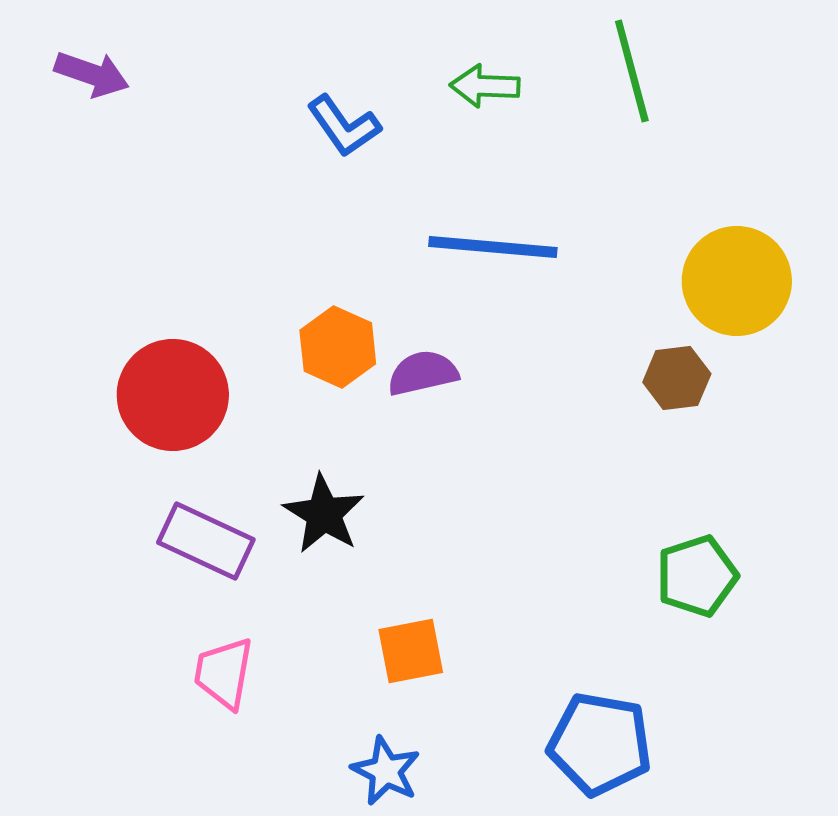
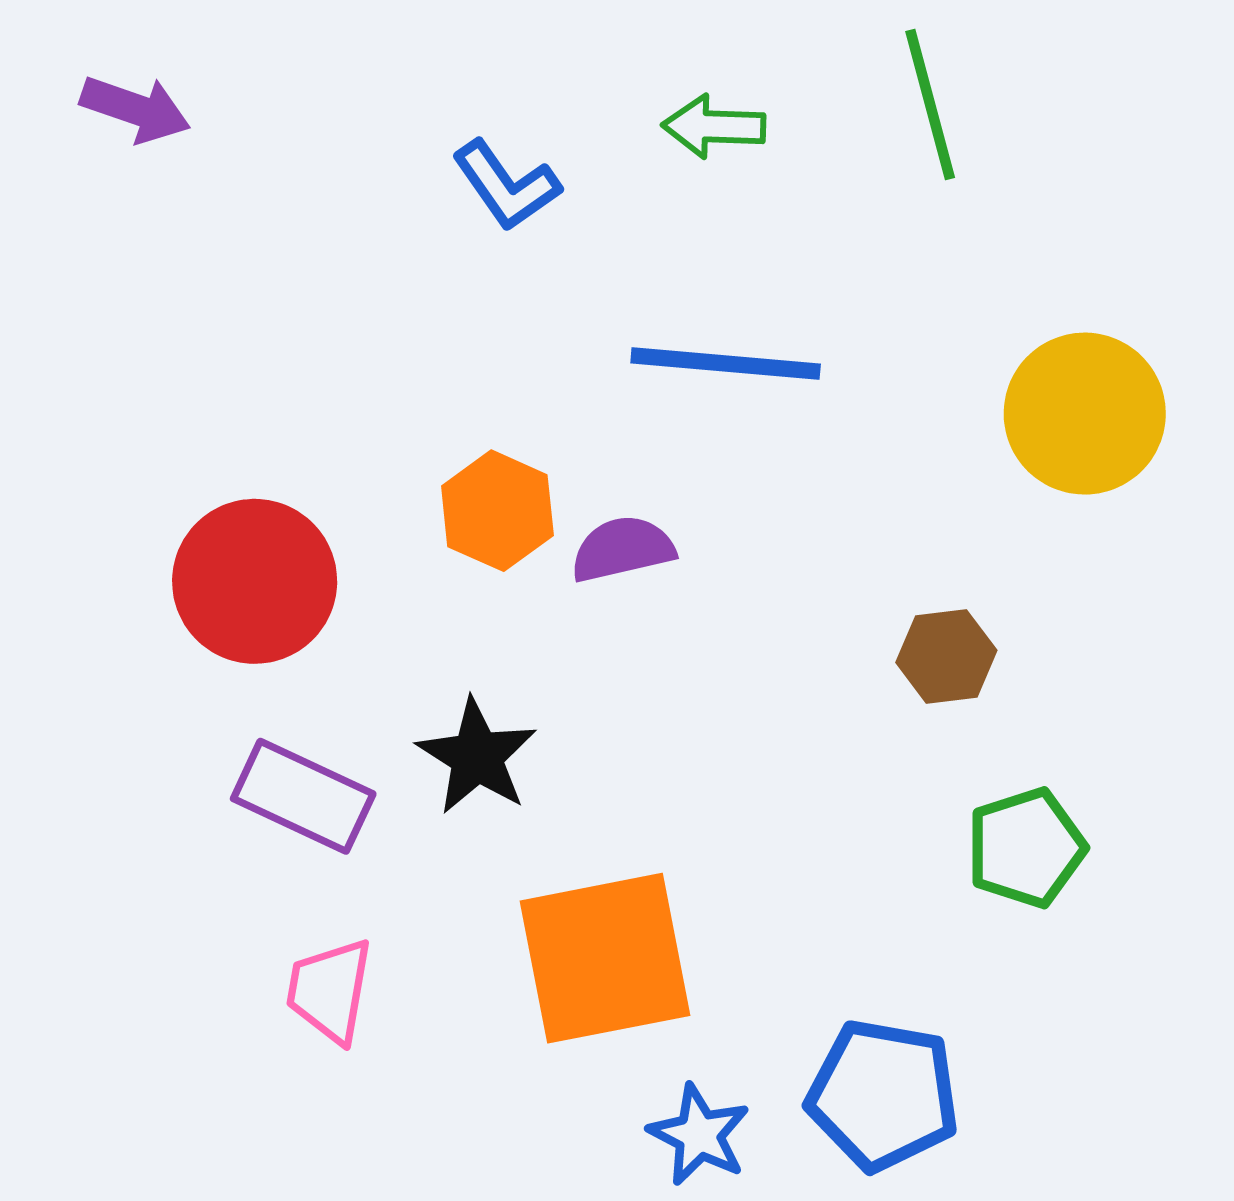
brown hexagon: (677, 378) -> (946, 656), moved
orange square: (411, 651) -> (605, 958), size x1.8
blue star: (386, 771) -> (699, 1135), moved

